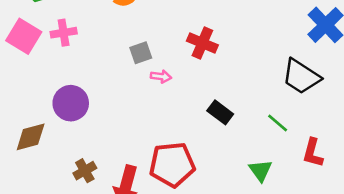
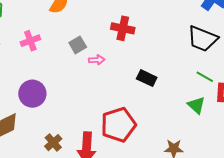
pink cross: (64, 33) -> (30, 41), moved
green line: (278, 123) -> (205, 77), moved
green triangle: (260, 170) -> (196, 105), moved

